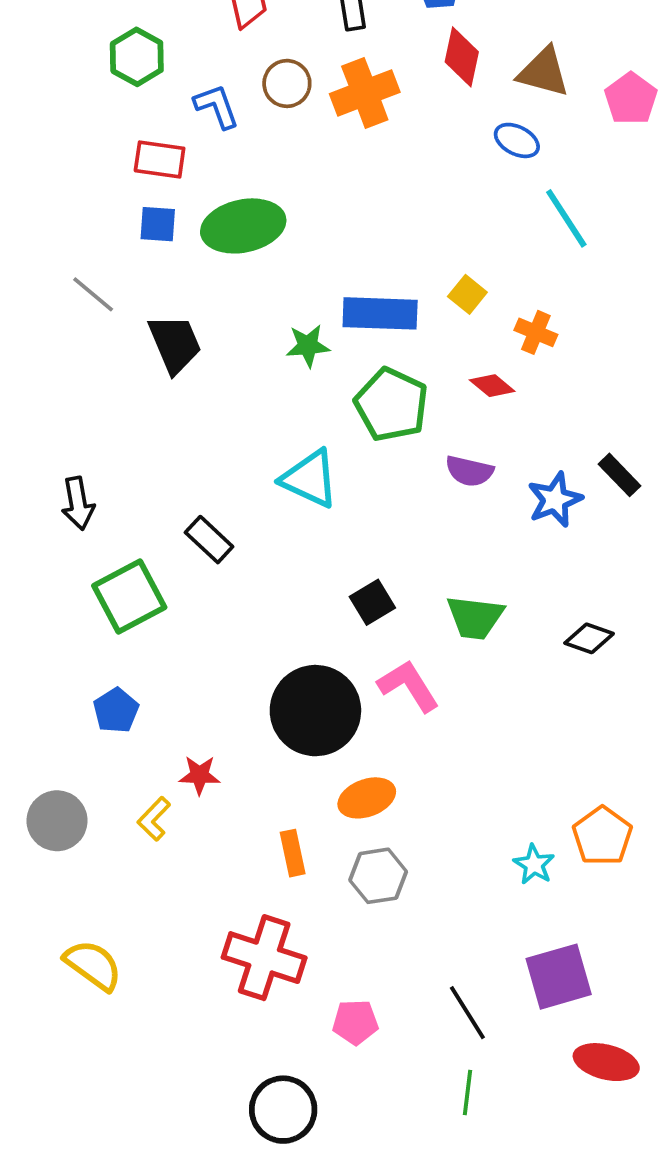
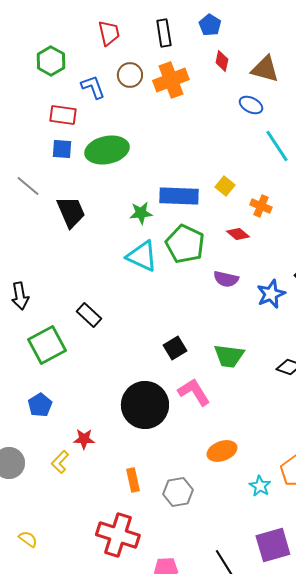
red diamond: (462, 57) -> (222, 61), size x0.7
cyan triangle: (310, 479) -> (142, 256), moved
orange ellipse: (367, 798) -> (222, 451), moved
yellow semicircle: (93, 965) -> (28, 539), size x0.6

